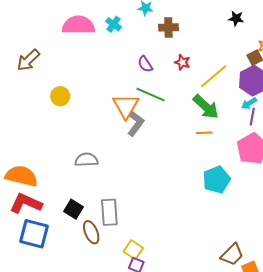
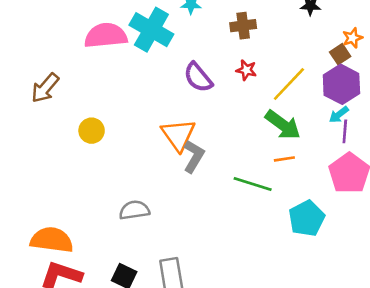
cyan cross: (114, 24) -> (151, 30), size x2.0
brown cross: (168, 27) -> (243, 26), moved
purple semicircle: (145, 64) -> (198, 77), size x1.4
green line: (150, 94) -> (253, 184), moved

